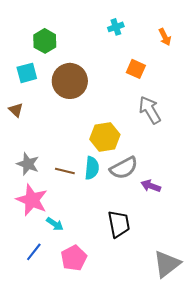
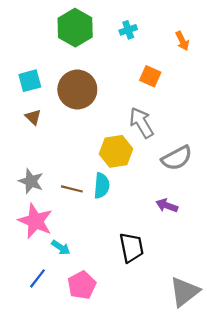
green hexagon: (45, 41) -> (75, 28), moved, size x1.4
brown triangle: (16, 110) -> (33, 117), moved
gray arrow: (150, 110) -> (141, 123), moved
gray semicircle: (124, 168) -> (177, 158), moved

